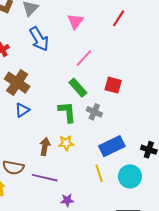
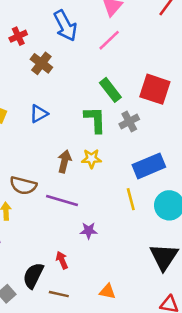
pink line: (84, 58) -> (109, 40), moved
brown cross: (17, 83) -> (41, 63), moved, size x0.7
red square: (113, 85) -> (155, 89), size x1.4
gray cross: (94, 112) -> (129, 122), turned 35

